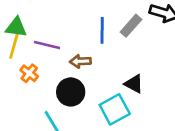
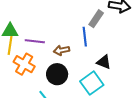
blue line: (102, 30) -> (85, 37), moved
orange cross: (29, 73) -> (24, 64), size x1.5

